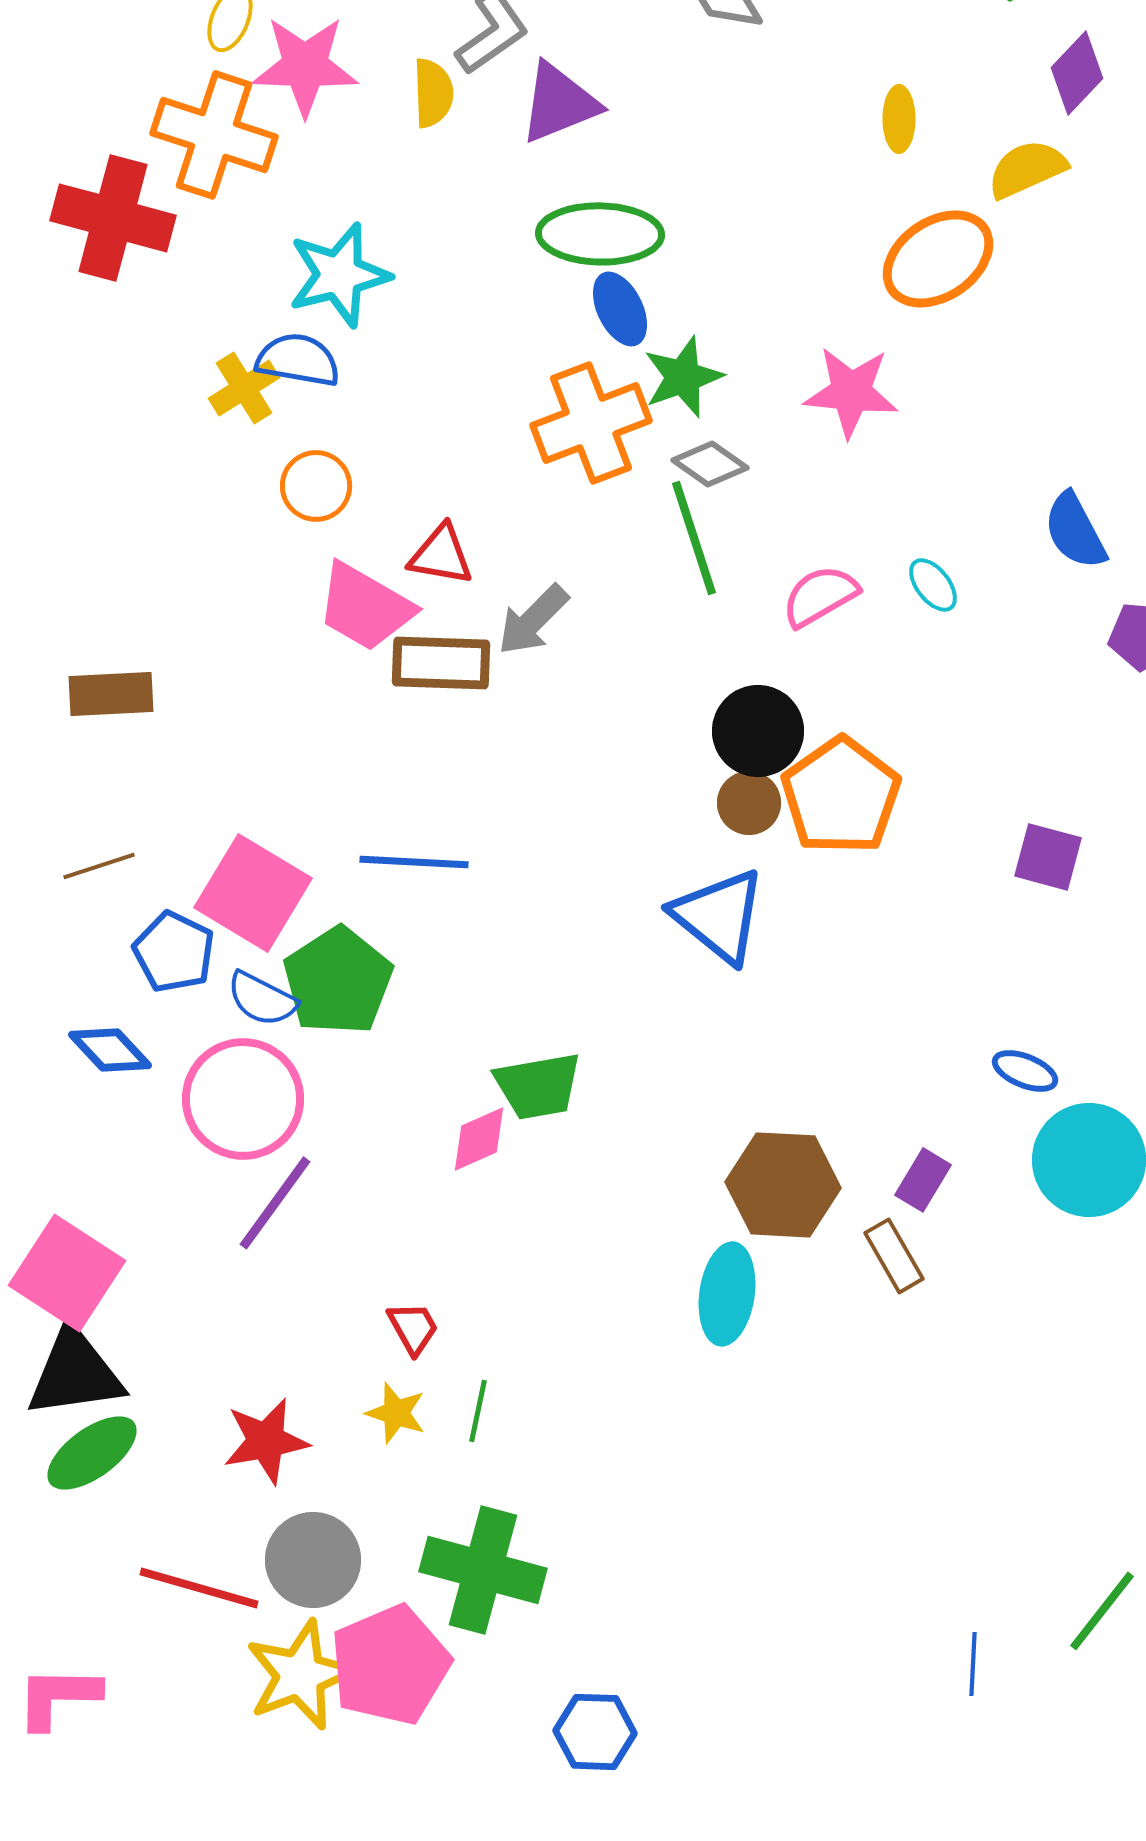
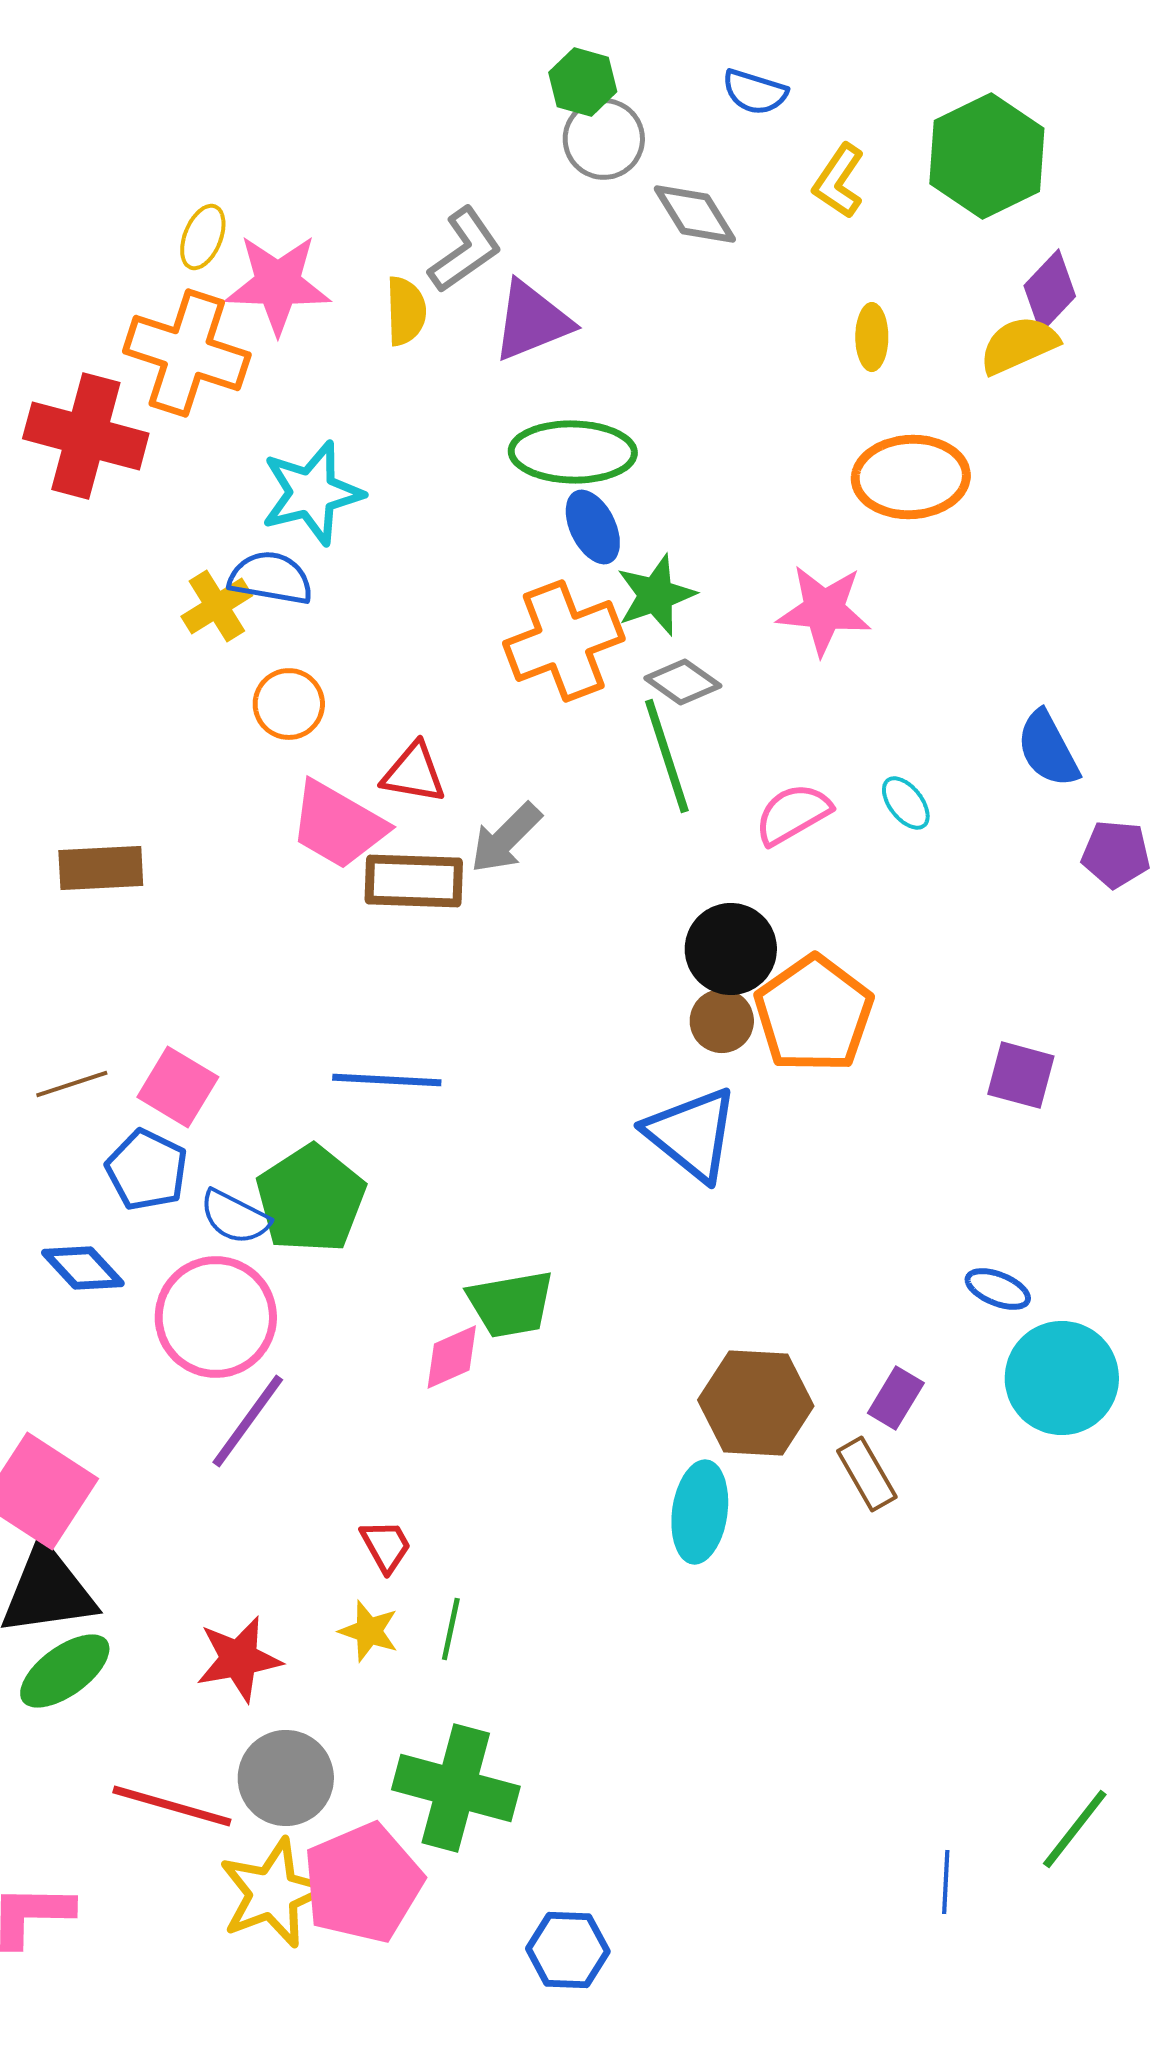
yellow semicircle: (1027, 169) -> (1019, 345), moved
orange ellipse: (938, 259) -> (911, 477), turned 31
brown rectangle: (111, 694) -> (101, 868), moved
pink square: (253, 893) -> (178, 1087), moved, size x0.7

